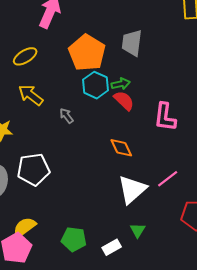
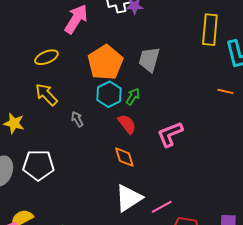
green arrow: (121, 84) -> (133, 97), turned -54
red semicircle: (124, 101) -> (127, 124), moved
pink L-shape: (165, 117) -> (170, 134), turned 52
pink line: (168, 179) -> (162, 207), moved

